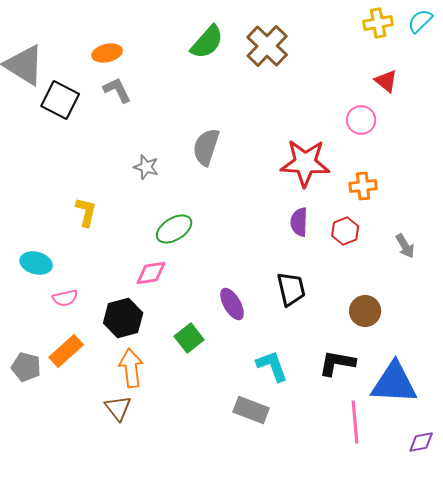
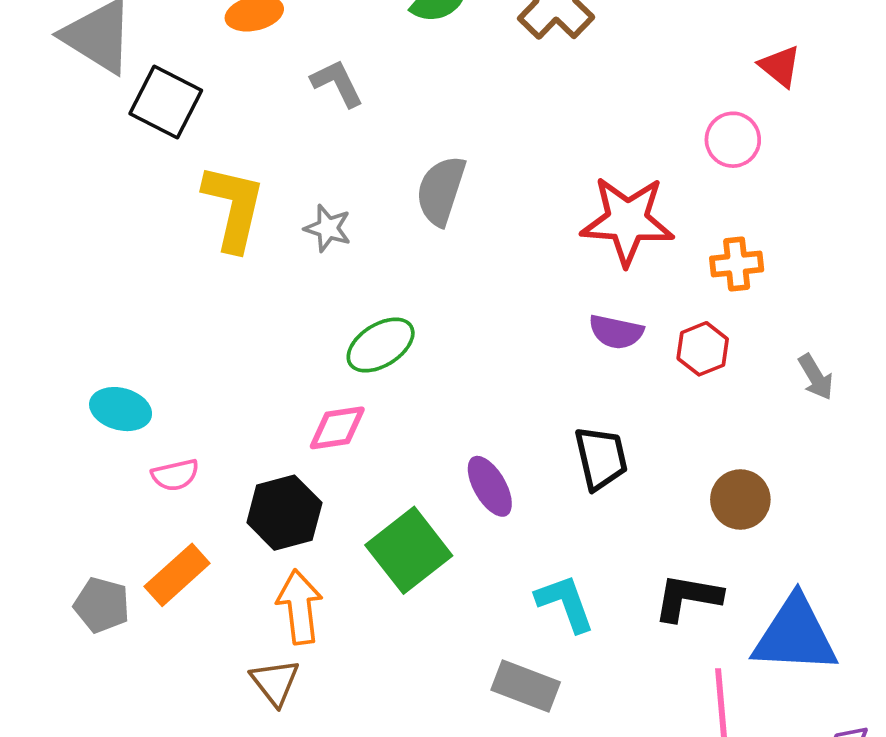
gray L-shape: (117, 90) -> (337, 83), moved
yellow L-shape: (86, 212) -> (234, 207), moved, size x1.6
purple semicircle: (299, 222) -> (616, 332), turned -80
green square: (189, 338) -> (409, 550), size x1.5

